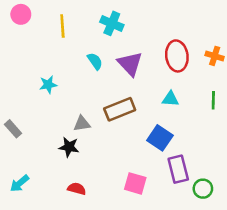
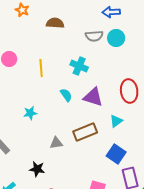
purple triangle: (130, 64) -> (93, 97), turned -30
cyan triangle: (170, 99) -> (116, 121), moved, turned -40
black star: (69, 147) -> (37, 169), moved

